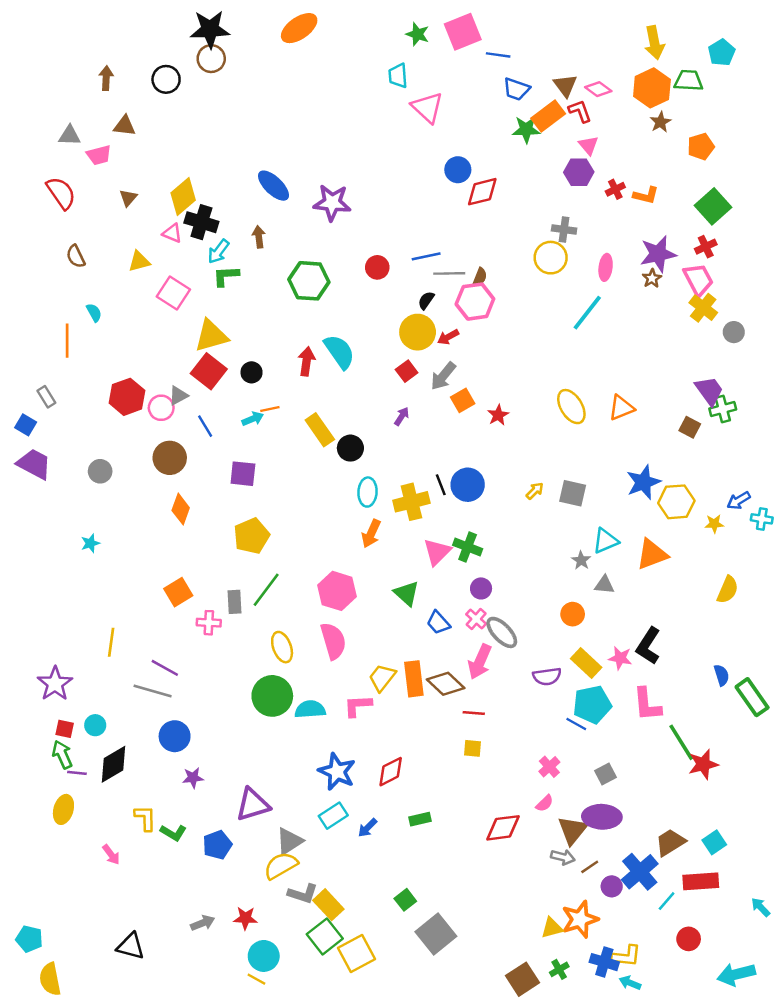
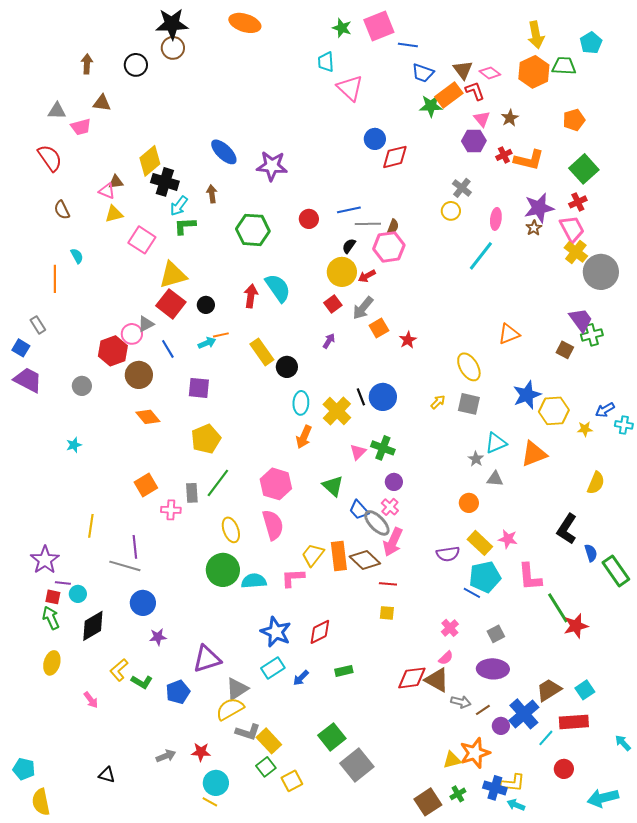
orange ellipse: (299, 28) -> (245, 23), turned 52
brown star: (661, 122) -> (510, 118), moved
orange L-shape: (646, 195) -> (529, 160), size x1.4
brown triangle: (128, 198) -> (116, 182), moved, turned 42
gray cross: (564, 230) -> (462, 188), turned 30
pink triangle: (172, 233) -> (107, 191), moved
yellow circle: (551, 258) -> (451, 211), size x0.7
gray circle: (734, 332) -> (601, 272), size x2.0
red hexagon: (127, 397) -> (113, 351), moved
yellow ellipse: (571, 407) -> (469, 367), moved
yellow cross: (411, 502) -> (337, 411), turned -32
orange diamond: (181, 509) -> (148, 417), turned -60
pink triangle: (437, 552) -> (358, 452), size x0.7
gray ellipse: (502, 632) -> (377, 523), moved
black L-shape: (648, 646) -> (567, 529), moved
purple line: (165, 668) -> (135, 547), turned 55
purple line: (77, 773) -> (63, 583), moved
yellow L-shape: (145, 818) -> (119, 670), turned -130
brown triangle: (573, 830) -> (437, 680), moved, turned -40
green square: (405, 900) -> (332, 737), size x1.5
green square: (325, 936) -> (266, 767), size x0.7
black triangle: (131, 946) -> (107, 775), size x0.7
yellow square: (356, 954) -> (292, 781), size x0.7

